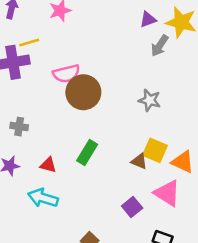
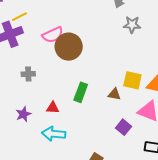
gray star: (150, 100) -> (132, 25), moved
gray cross: (19, 127) -> (28, 74), moved
brown triangle: (139, 161) -> (114, 94), moved

